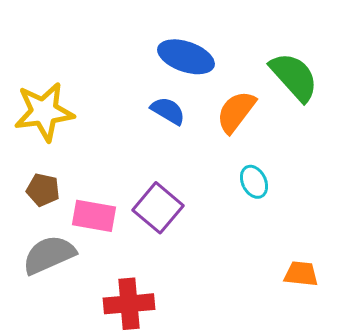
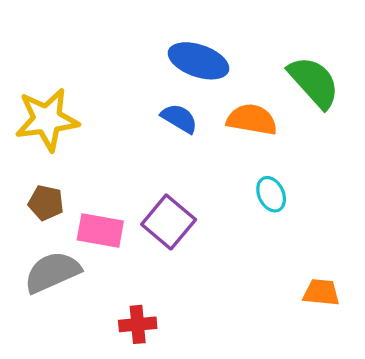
orange semicircle: (236, 112) -> (252, 120), turned 63
red cross: (129, 304) -> (138, 324), size x0.7

